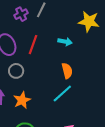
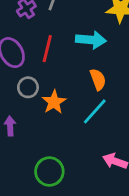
cyan arrow: (65, 42) -> (91, 40), size x1.5
orange star: (22, 100) -> (54, 102), moved

